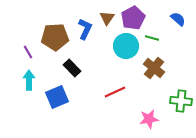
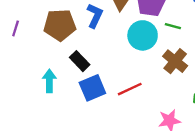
purple line: (28, 52) -> (16, 28), moved, turned 48
cyan arrow: (29, 80) -> (49, 81), moved
blue square: (57, 97) -> (92, 88), moved

